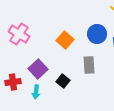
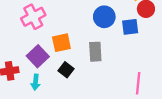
pink cross: (19, 34) -> (33, 17), moved, turned 30
orange square: (65, 40) -> (61, 43), moved, turned 36

